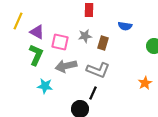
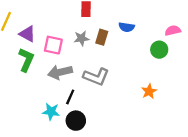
brown rectangle: (103, 43) -> (102, 37), moved
cyan star: (45, 86) -> (51, 112), moved
black line: (93, 93) -> (70, 97), moved

